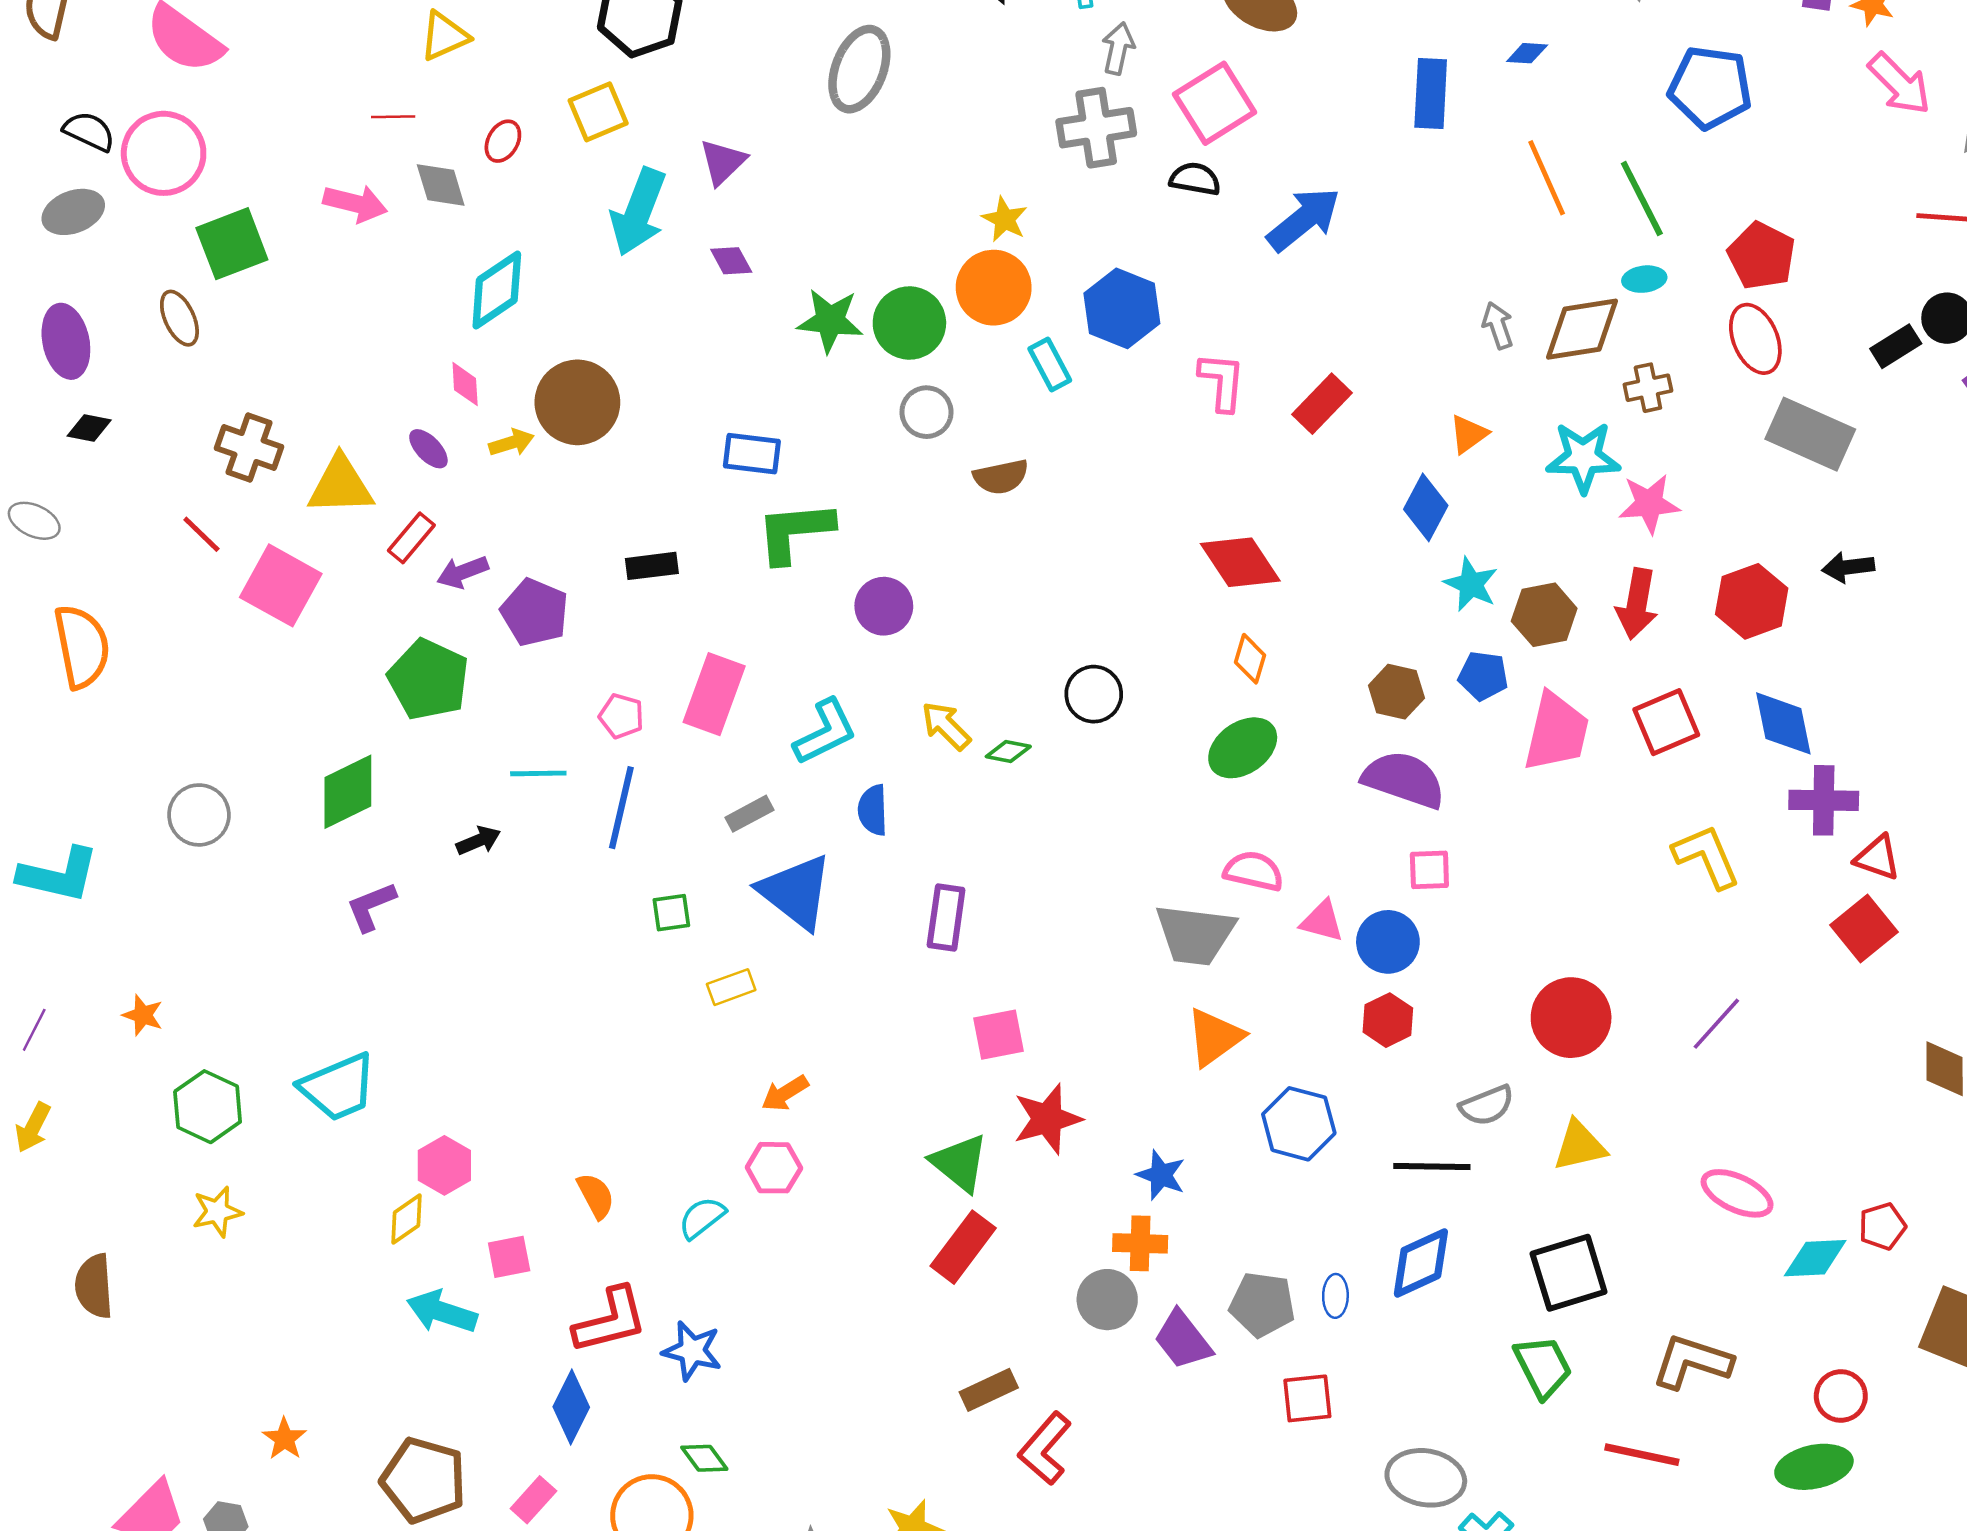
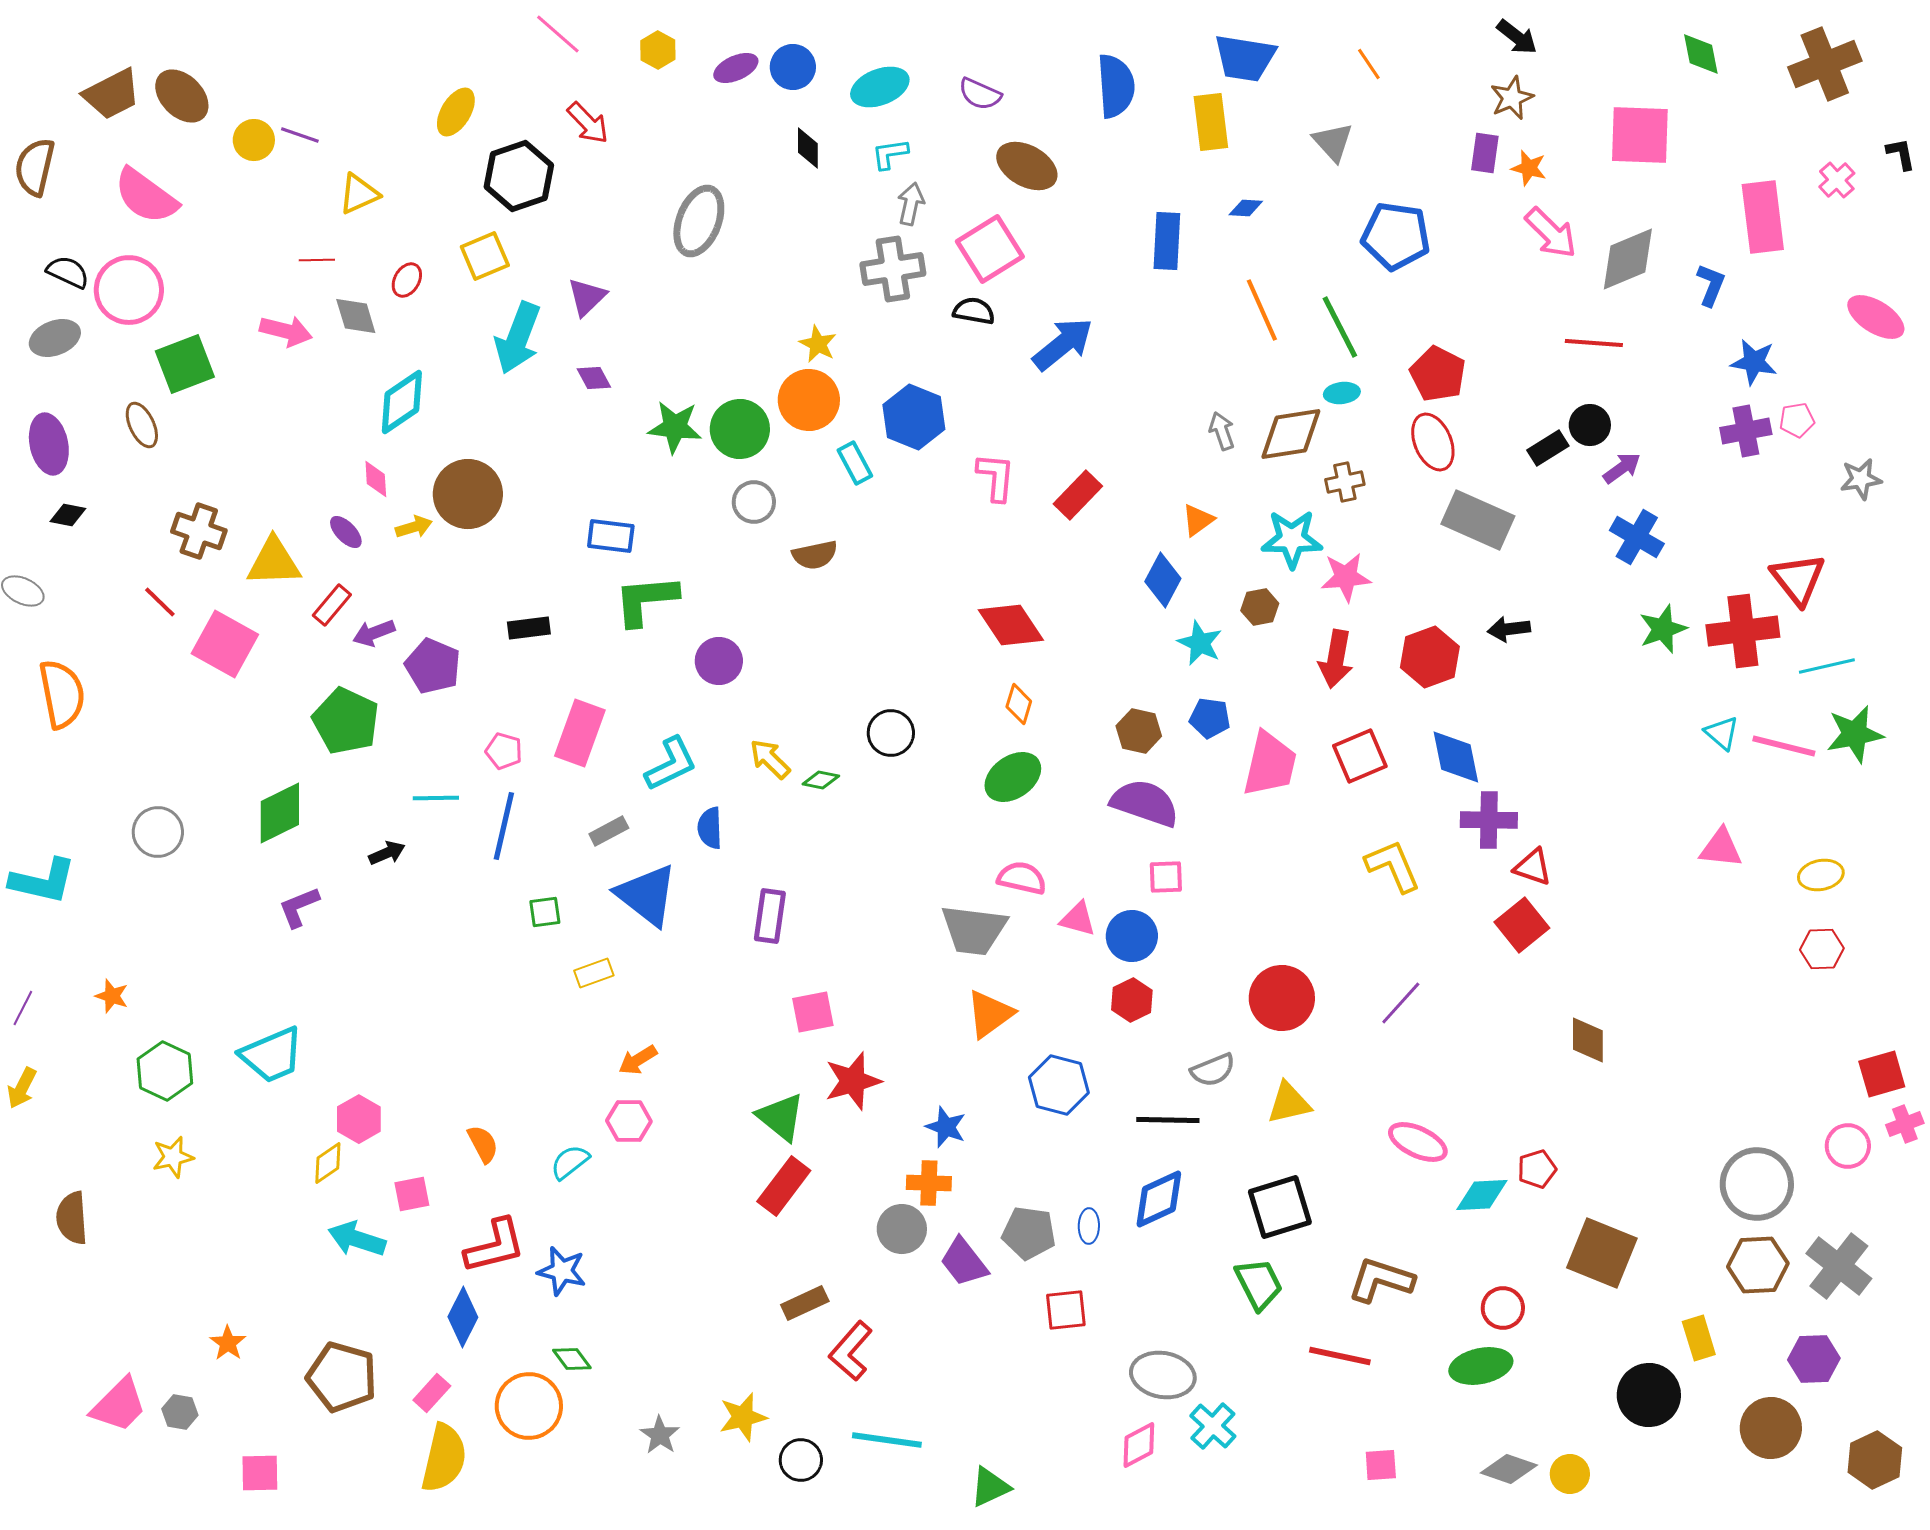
brown hexagon: (1544, 615) -> (1260, 607), moved, size x0.7

